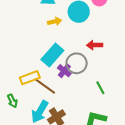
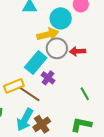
yellow arrow: (55, 22) -> (48, 34), moved, size x1.5
gray circle: (77, 63) -> (57, 48), moved

